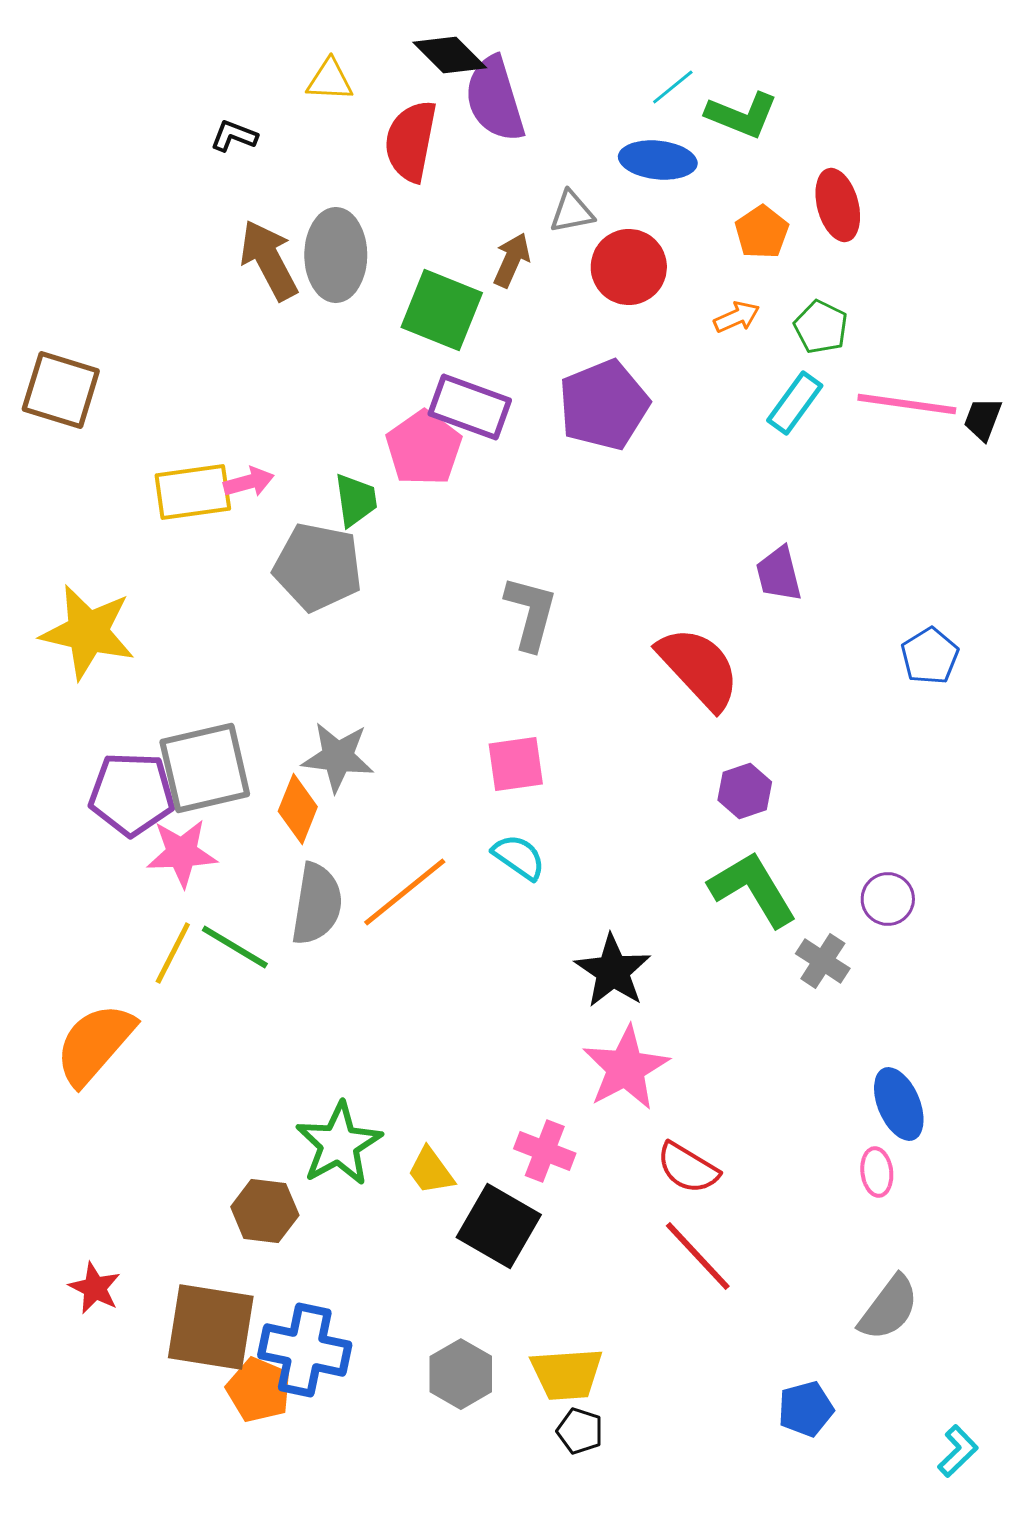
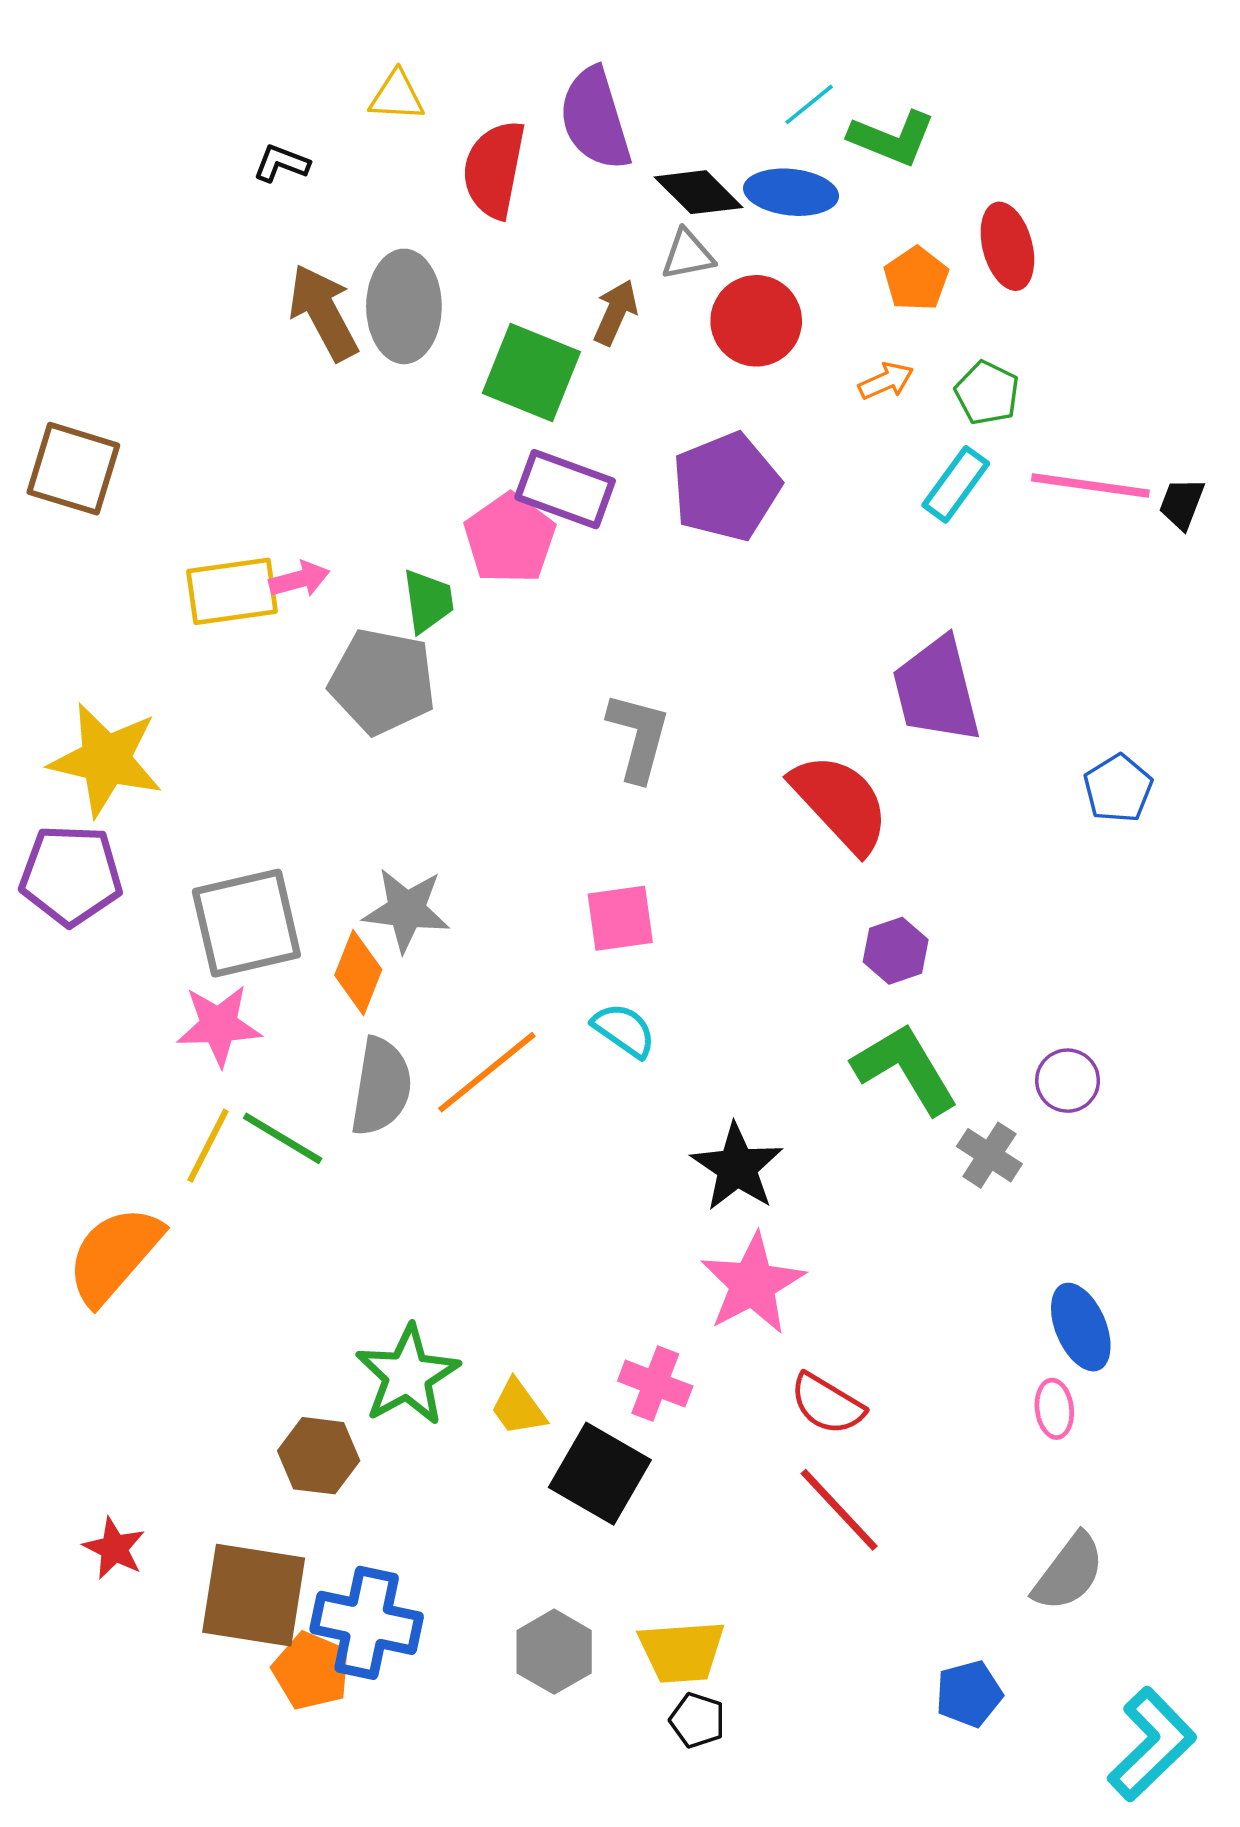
black diamond: (450, 55) -> (698, 192), moved
purple trapezoid: (779, 574) -> (937, 690), size x1.6
purple pentagon: (132, 794) -> (71, 875), moved
cyan L-shape: (958, 1451) -> (1152, 1744), size x1.8

